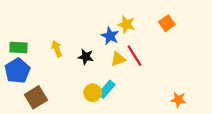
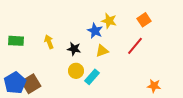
red line: (134, 56) -> (135, 46), moved, turned 72
blue pentagon: (17, 71) -> (15, 83), moved
yellow circle: (93, 93) -> (76, 71), moved

